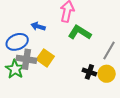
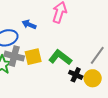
green L-shape: (80, 33) -> (60, 57), moved
yellow square: (45, 58) -> (33, 57), turned 36

